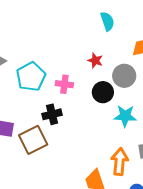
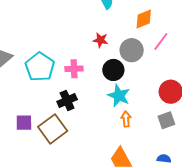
cyan star: (125, 116) -> (119, 96), moved, turned 30
orange arrow: (120, 162) -> (126, 119), moved, size x0.6

